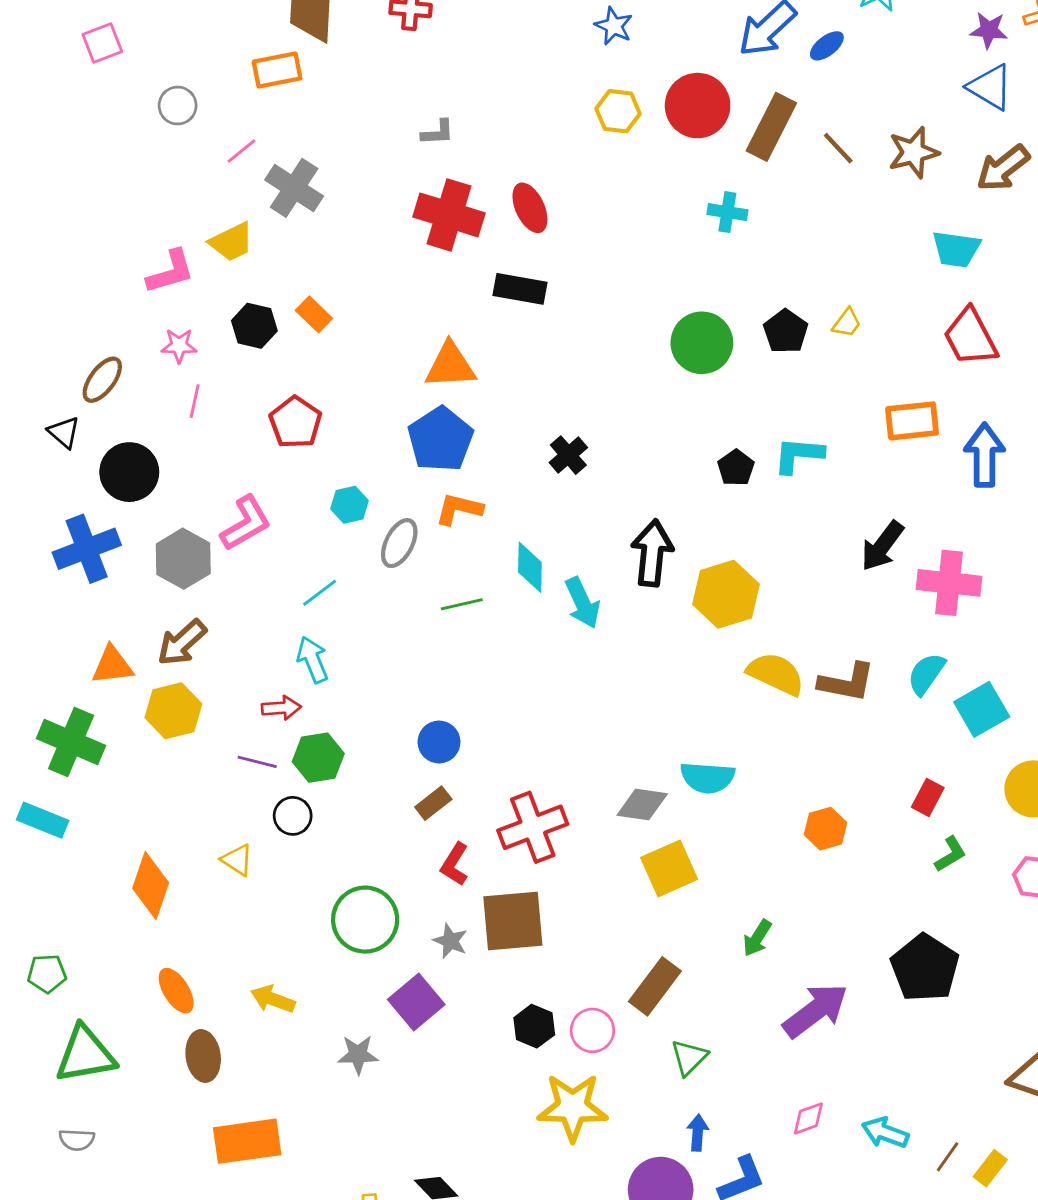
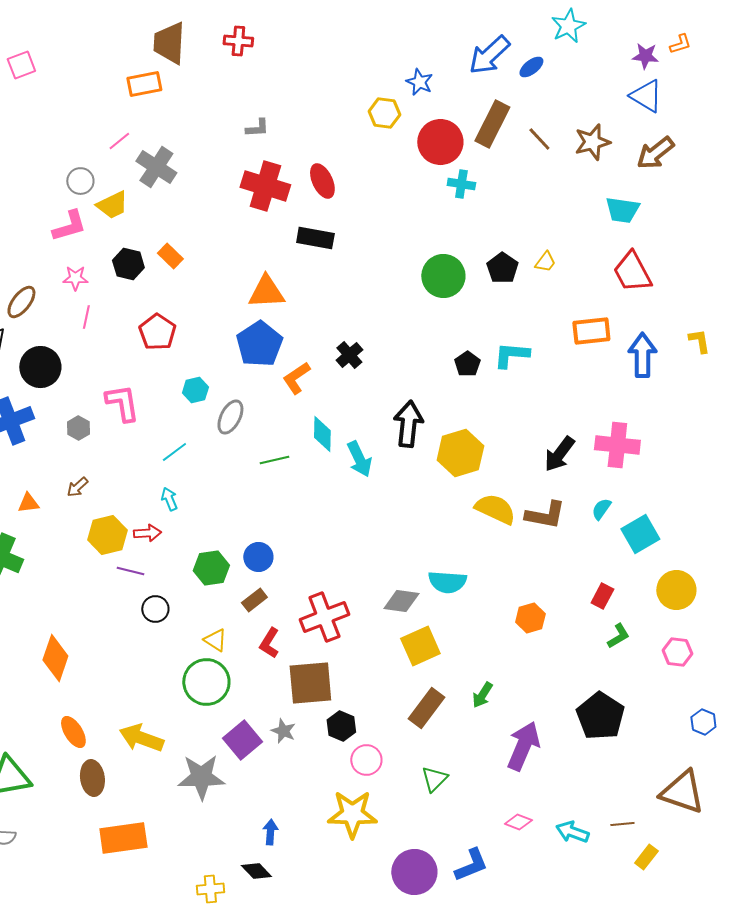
blue star: (614, 26) -> (419, 82), moved
gray circle: (178, 106) -> (80, 181), moved
red circle: (698, 106) -> (440, 142), moved
orange L-shape: (459, 509) -> (296, 378), moved, turned -48
pink L-shape: (246, 523) -> (122, 403), turned -69
black arrow: (882, 546) -> (559, 454), moved
gray hexagon: (183, 559) -> (78, 428), size x0.6
brown arrow: (182, 643) -> (77, 487), size x0.6
cyan arrow: (313, 660) -> (169, 499), size x0.7
orange triangle: (112, 665) -> (28, 503), size x0.7
cyan semicircle: (926, 674) -> (601, 509), size x0.7
yellow hexagon: (173, 711) -> (107, 535), moved
green hexagon: (318, 758) -> (211, 568), moved
yellow triangle: (237, 860) -> (215, 640), moved
gray star: (450, 941) -> (283, 731), moved
brown rectangle: (655, 986) -> (426, 708), moved
yellow arrow: (273, 999) -> (141, 738), size x1.4
purple arrow: (815, 1011) -> (523, 746), turned -30
black hexagon: (534, 1026) -> (341, 726), moved
gray star: (358, 1055) -> (201, 777), size x1.6
pink diamond: (808, 1118) -> (518, 822), turned 40
blue arrow: (698, 1133) -> (270, 832), moved
brown line: (948, 1157) -> (622, 824), moved, turned 50

